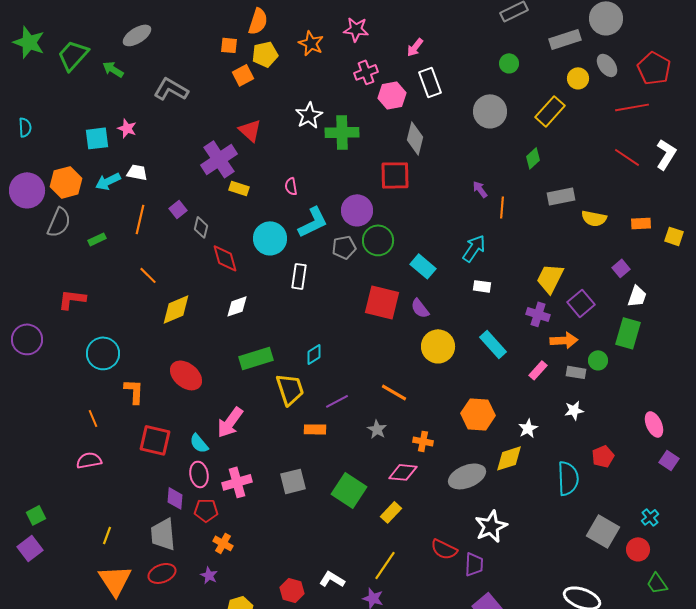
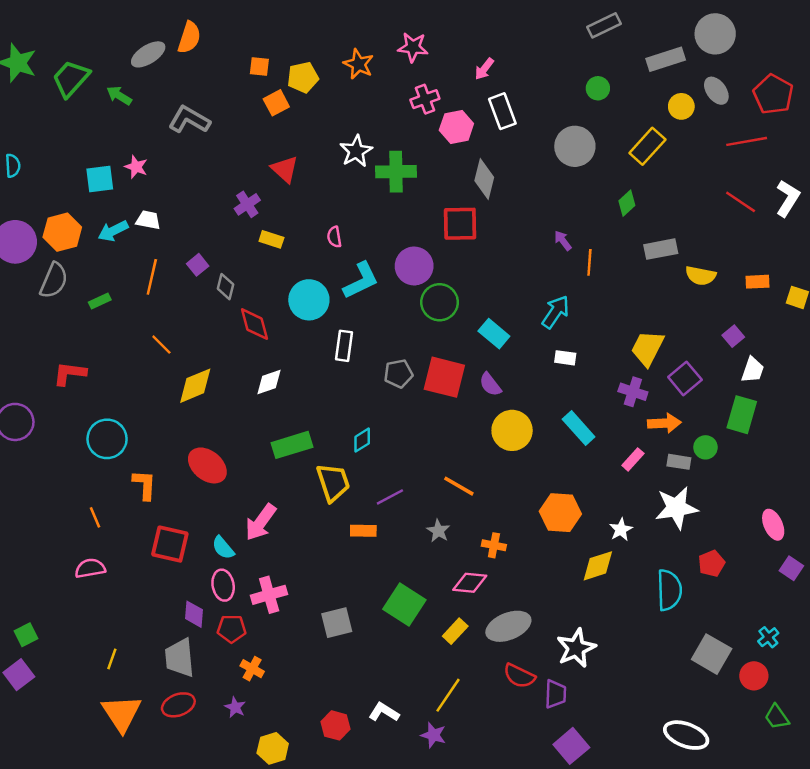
orange semicircle: (258, 21) -> (189, 37), moved
purple cross: (219, 159) -> (247, 204), size x0.6
gray pentagon: (344, 247) -> (398, 374), moved
white star: (574, 410) -> (676, 508), size x1.8
gray ellipse: (467, 476) -> (508, 626), moved
gray square: (293, 481) -> (337, 623), moved

